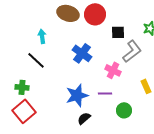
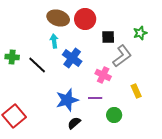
cyan arrow: (42, 36) -> (54, 41), moved
black line: (36, 60) -> (37, 65), moved
green cross: (22, 87) -> (12, 57), moved

